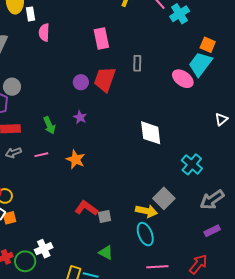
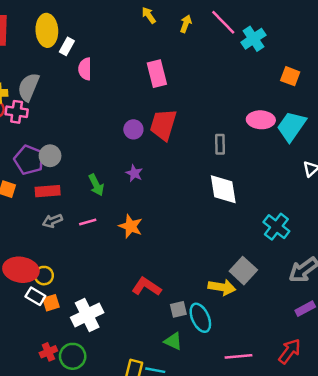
white rectangle: (30, 14) -> (67, 46), turned 40
gray rectangle: (137, 63) -> (220, 144), moved
cyan trapezoid: (200, 64) -> (291, 126), moved
pink ellipse: (183, 79) -> (261, 120), turned -30
gray circle: (12, 87) -> (50, 156), moved
gray square: (105, 216) -> (178, 309), moved
cyan ellipse: (145, 234) -> (200, 318), moved
white cross: (44, 249) -> (87, 315), moved, size x1.4

